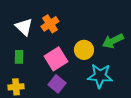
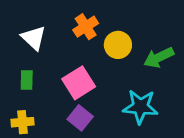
orange cross: (50, 24) -> (86, 27), moved
yellow circle: (84, 50) -> (118, 45), moved

